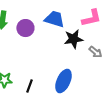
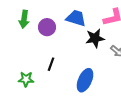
black line: (29, 86) -> (51, 64), moved

